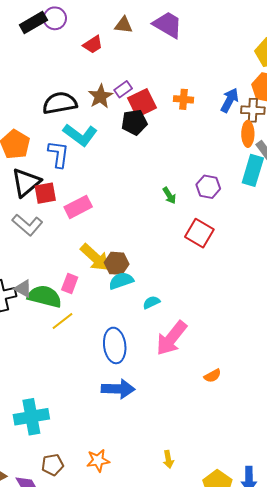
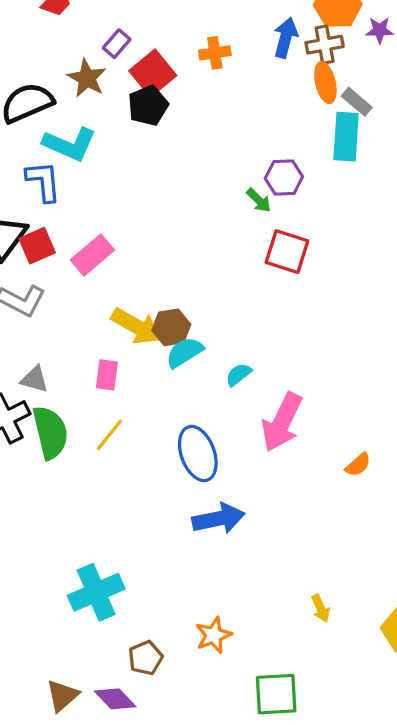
purple rectangle: (123, 89) -> (117, 44), moved
green arrow: (169, 196) -> (259, 200), moved
gray triangle: (23, 289) -> (35, 379), moved
green semicircle: (45, 296) -> (50, 432), moved, turned 76

